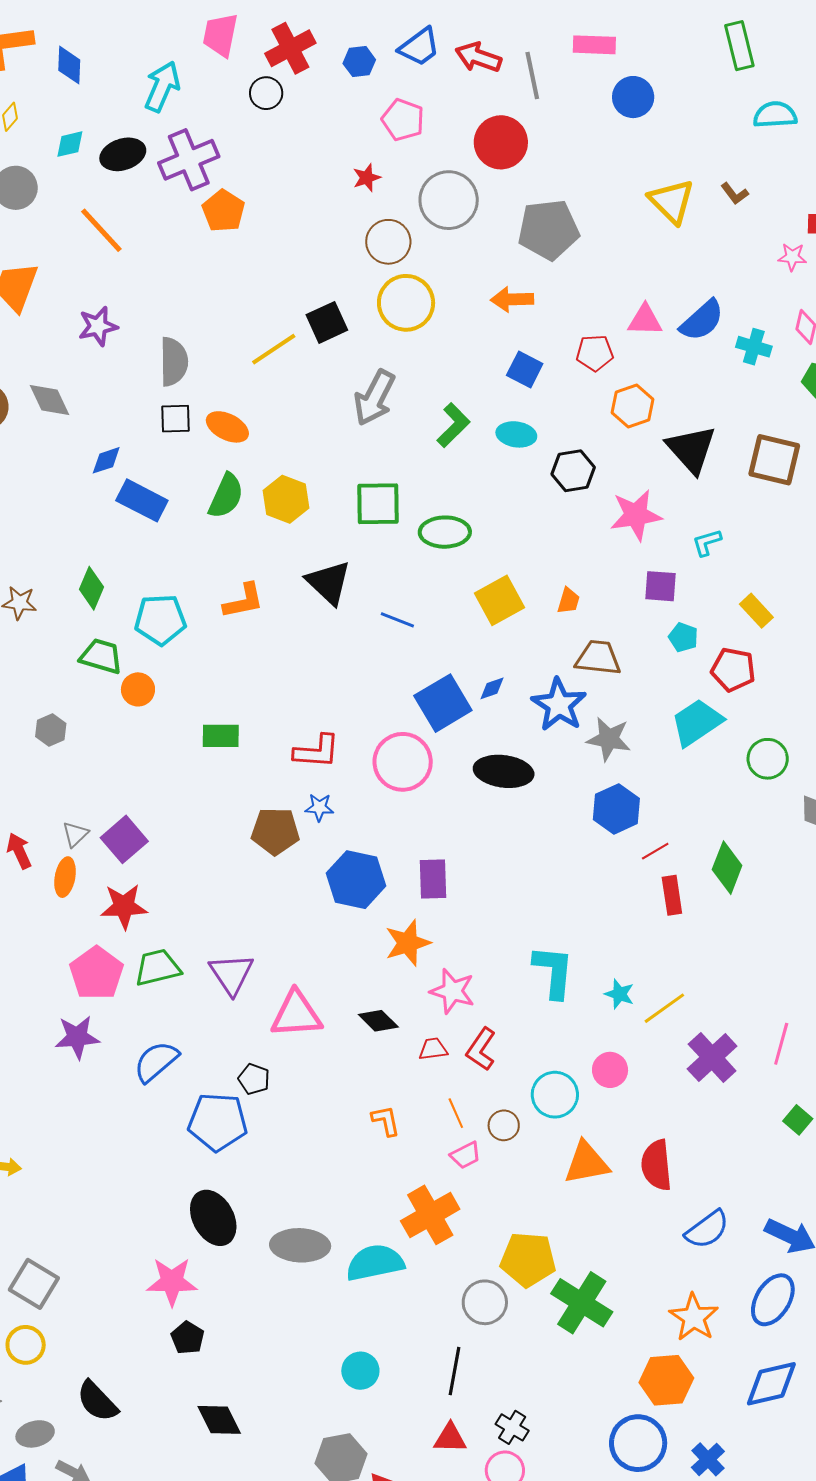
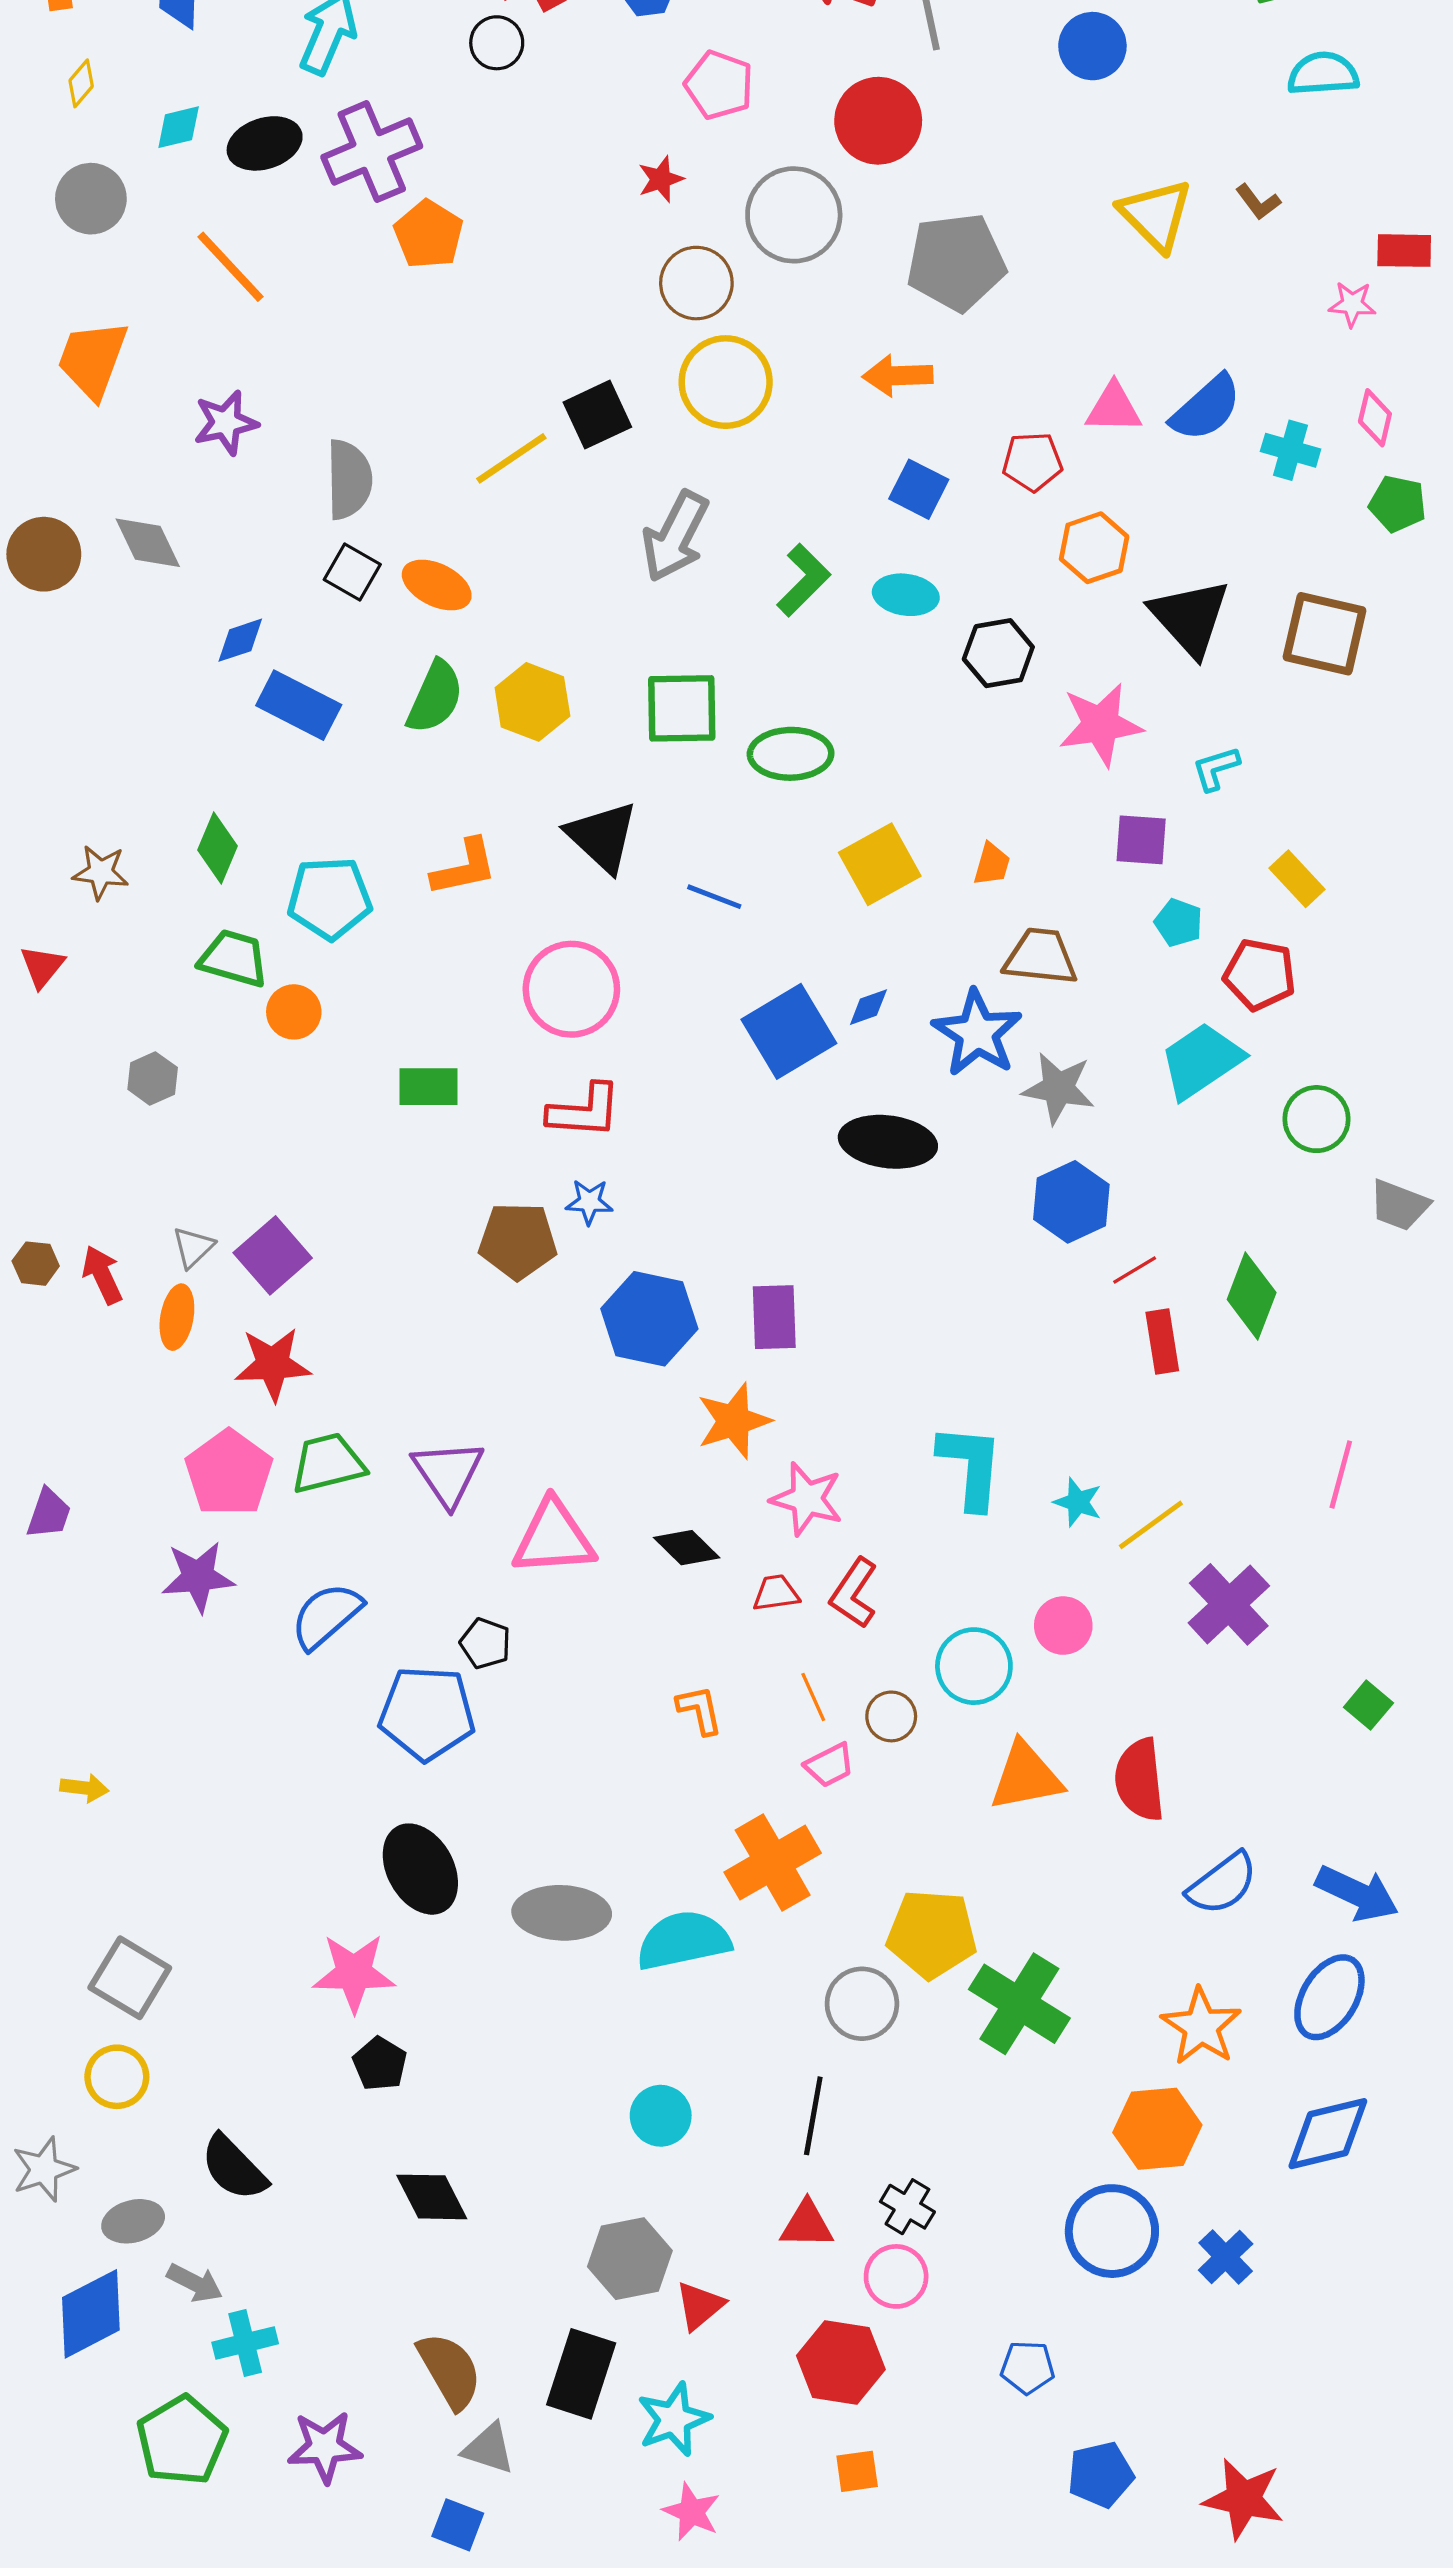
black square: (175, 419) -> (352, 572), turned 32
pink circle: (403, 762) -> (571, 989), moved
pink line: (781, 1044) -> (1341, 1475), moved

